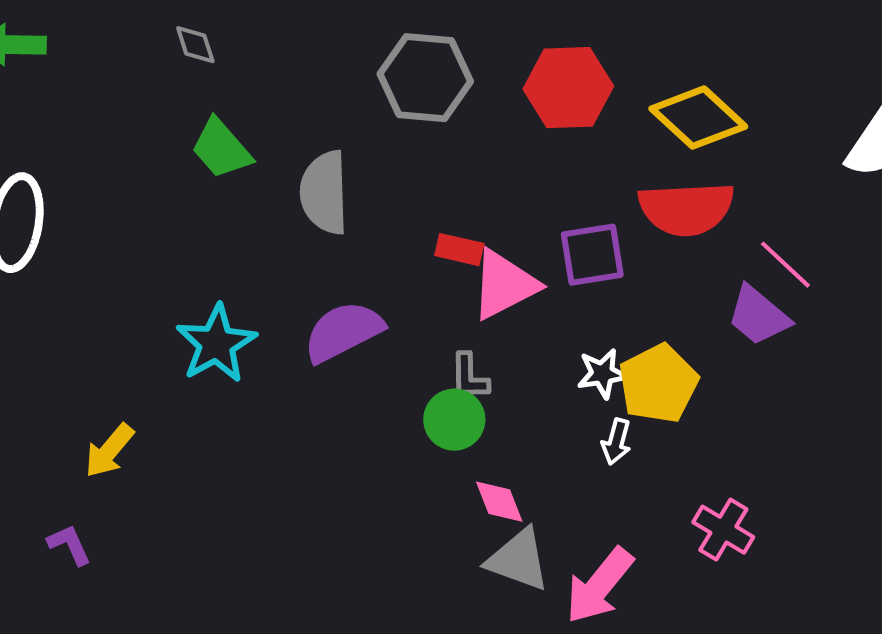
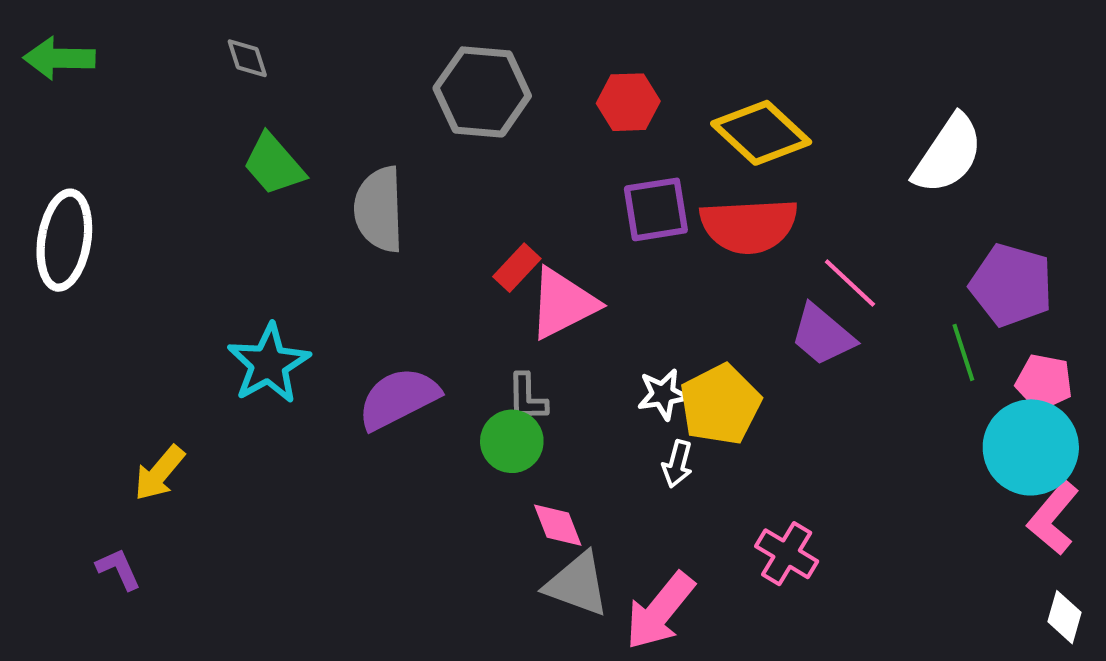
red hexagon: (568, 88) -> (628, 102), size x0.7
red rectangle: (459, 250) -> (517, 268), turned -60
purple square: (592, 255) -> (656, 209), moved
purple semicircle: (343, 332) -> (398, 398), moved

